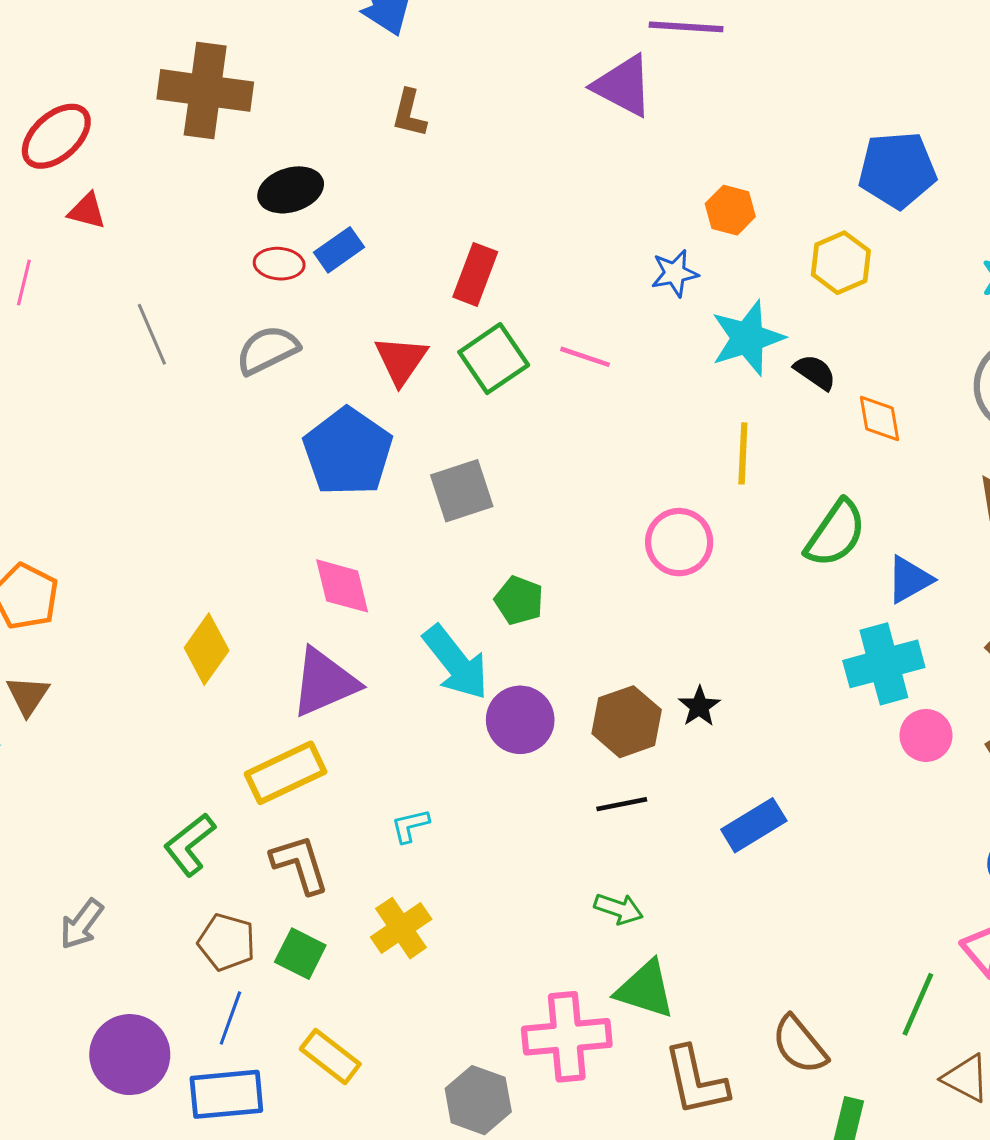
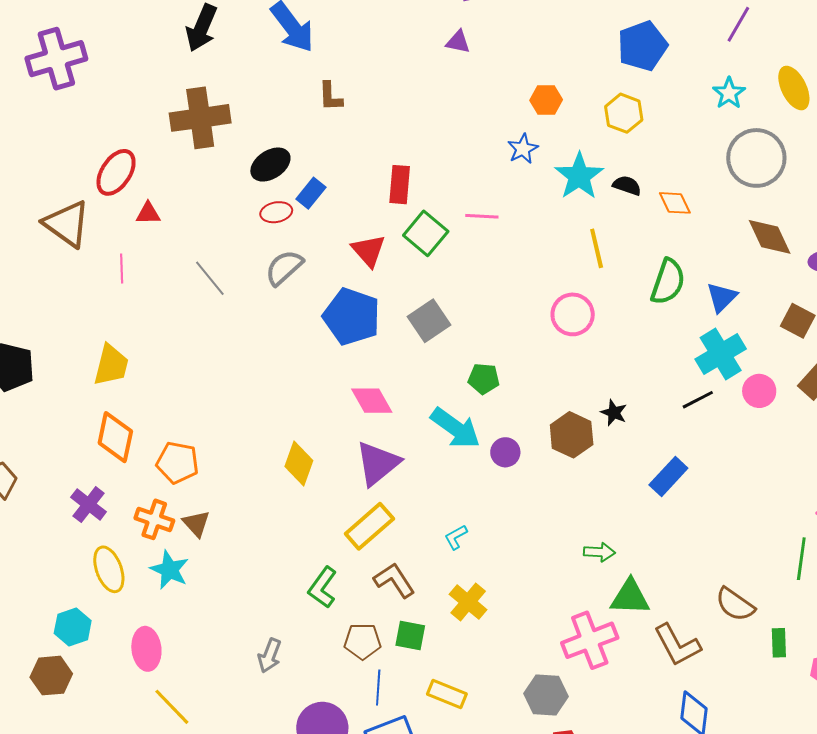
purple triangle: (623, 86) -> (458, 42), size x0.6
purple circle: (520, 720) -> (505, 452), size x0.7
black line: (622, 804) -> (698, 400), moved

